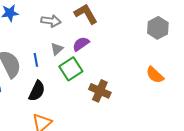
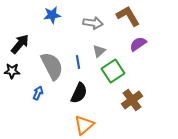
purple semicircle: (81, 44) -> (138, 44), moved
brown cross: (100, 91) -> (132, 100), moved, turned 30

